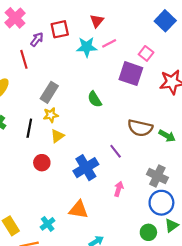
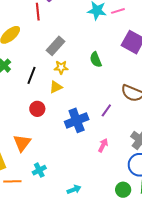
yellow star: (51, 115) -> (61, 67), moved
purple line: (116, 151) -> (106, 110), turned 64
orange triangle: (79, 210) -> (22, 143), moved, turned 48
cyan cross: (48, 224) -> (39, 170), moved

